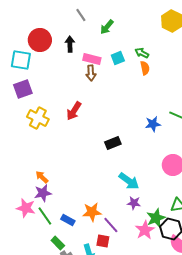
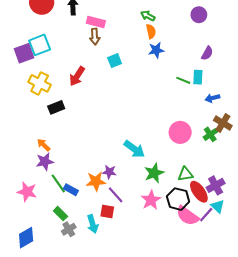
cyan square: (118, 58) -> (115, 61), moved
cyan square: (21, 60) -> (40, 45), moved, turned -30
blue star: (153, 124) -> (156, 50), moved
black rectangle: (113, 143) -> (56, 107), moved
purple star: (134, 203) -> (109, 172), moved
pink star: (26, 208) -> (27, 192), moved
green line: (45, 216) -> (58, 183), moved
green star: (156, 218) -> (154, 173), moved

